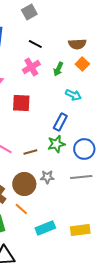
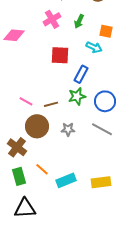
orange square: (82, 64) -> (106, 31), moved, turned -32
red square: (21, 103) -> (60, 55), moved
gray line: (81, 177) -> (102, 129), turned 35
brown circle: (24, 184) -> (37, 126), moved
orange line: (21, 209) -> (42, 169), moved

